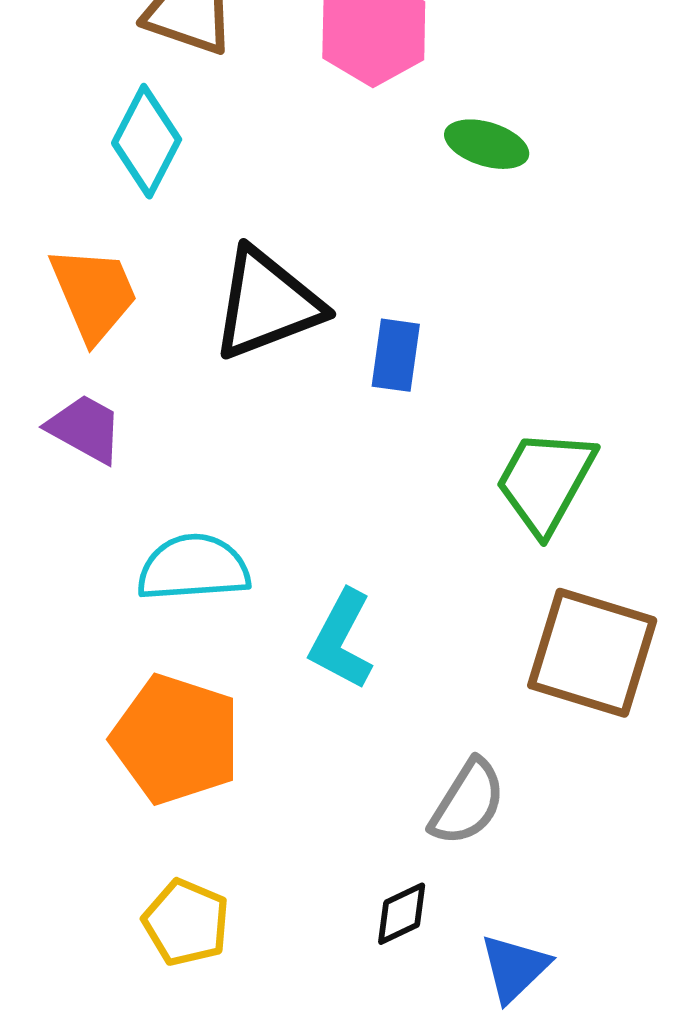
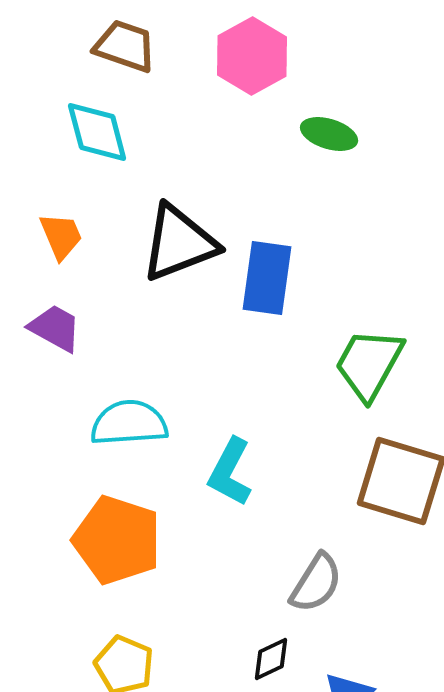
cyan diamond: (147, 141) -> (97, 132), turned -42
orange trapezoid: (94, 294) -> (61, 236), size x0.7
blue rectangle: (396, 355) -> (267, 278), size x1.5

